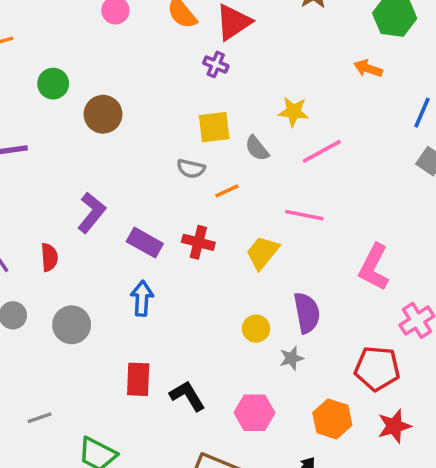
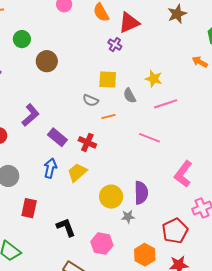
yellow trapezoid: (263, 253) -> (77, 172), moved
yellow circle: (256, 329) -> (111, 197), size x1.5
red pentagon: (377, 368) -> (175, 231), turned 30
red rectangle: (138, 379) -> (29, 208), moved

